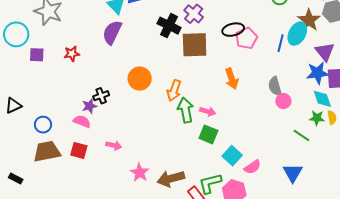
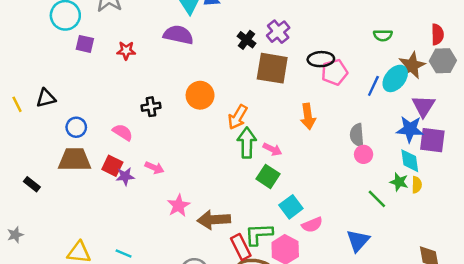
black cross: (169, 26) -> (247, 40), size x0.7
purple semicircle: (112, 32) -> (178, 35), turned 65
purple star: (89, 106) -> (125, 176), moved

